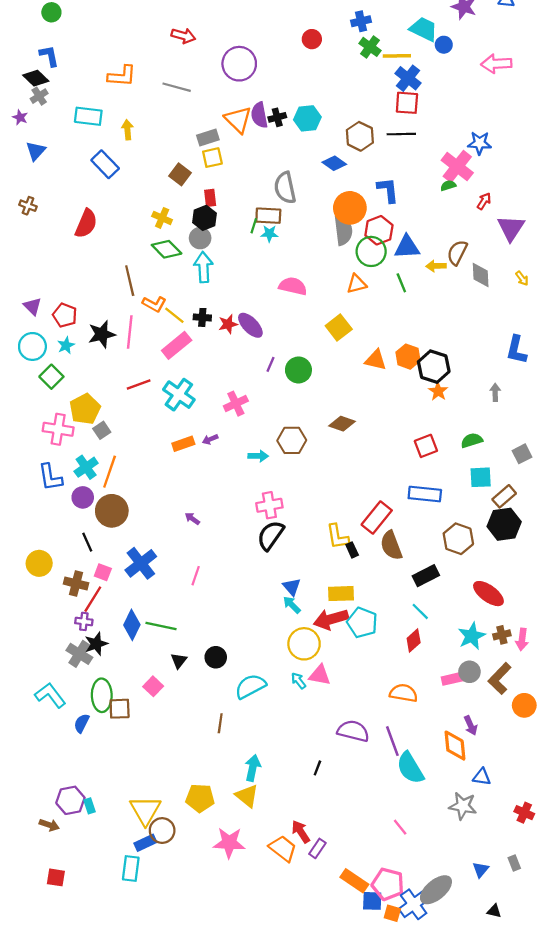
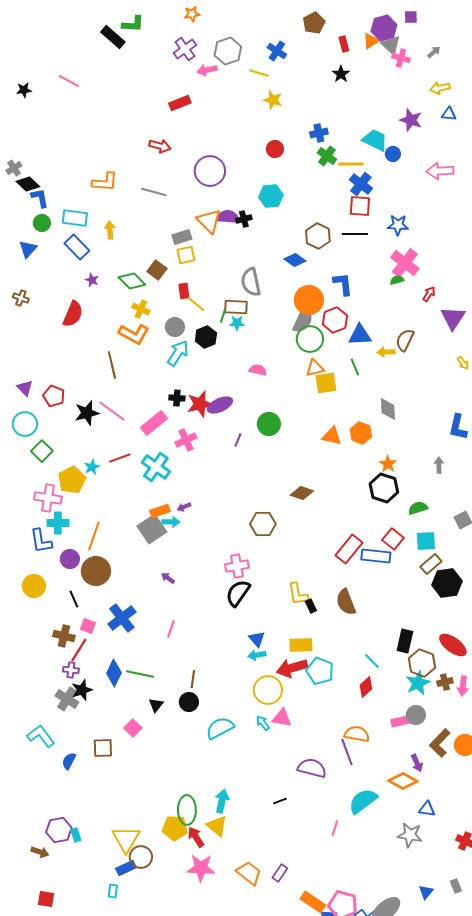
green circle: (51, 12) -> (42, 223), moved
blue L-shape: (49, 56) -> (40, 198), moved
gray cross: (39, 96) -> (14, 168), moved
purple semicircle: (259, 115) -> (228, 217), turned 105
purple star: (20, 117) -> (92, 280), moved
cyan hexagon: (307, 118) -> (271, 196), moved
blue star: (480, 143) -> (398, 225), moved
blue rectangle: (105, 164) -> (77, 247), moved
black hexagon: (205, 218) -> (206, 337), moved
gray semicircle: (343, 230) -> (303, 320), turned 32
green diamond: (167, 249) -> (132, 281), moved
green circle: (371, 251) -> (310, 339), moved
cyan arrow: (203, 267) -> (178, 353), turned 36
gray diamond: (481, 275) -> (388, 409), moved
pink semicircle: (293, 286) -> (258, 370), size x0.7
orange L-shape: (154, 304) -> (134, 334), moved, size x1.4
yellow line: (174, 315) -> (196, 304), moved
red star: (228, 324) -> (200, 404), size x1.5
purple ellipse: (250, 325) -> (220, 405), turned -70
yellow square: (339, 327) -> (326, 383), moved, turned 30
pink line: (130, 332) -> (112, 411), turned -60
cyan star: (66, 345) -> (92, 467), moved
black hexagon: (434, 367) -> (384, 488), moved
green circle: (298, 370) -> (269, 424), moved
pink cross: (236, 404) -> (186, 440), moved
gray square: (102, 430) -> (152, 529), moved, size x1.8
brown hexagon: (292, 440) -> (263, 524), moved
red square: (426, 446) -> (393, 539), moved, turned -30
cyan arrow: (258, 456) -> (171, 522), moved
cyan cross: (86, 467) -> (58, 523), moved, turned 35
brown rectangle: (504, 496) -> (431, 564), moved
red rectangle: (377, 518) -> (349, 549), moved
brown hexagon: (458, 539) -> (422, 663), moved
yellow circle: (39, 563) -> (34, 586), moved
black rectangle: (426, 576) -> (405, 641), moved, turned -50
red ellipse: (488, 594) -> (453, 645), moved
cyan arrow: (292, 605) -> (257, 655), turned -54
brown L-shape: (500, 678) -> (440, 743), moved
green ellipse: (102, 695) -> (187, 810), moved
brown line: (220, 723) -> (193, 679), moved
purple line: (392, 741) -> (347, 752), moved
orange diamond: (455, 746) -> (403, 781), turned -56
black line: (317, 768) -> (280, 801), turned 48
cyan semicircle: (410, 768) -> (363, 801), turned 84
pink line: (400, 827) -> (335, 828), moved, turned 56
red arrow: (301, 832) -> (196, 837), moved
cyan rectangle: (131, 869) -> (113, 891), size x0.6

